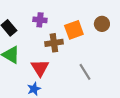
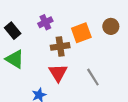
purple cross: (40, 20) -> (45, 22), turned -32
red triangle: (40, 68) -> (58, 73), moved

